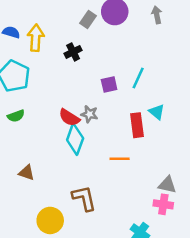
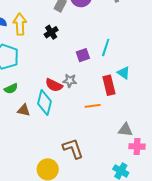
cyan diamond: (75, 139) -> (44, 102), moved
orange line: (120, 159) -> (93, 106), moved
brown triangle: (26, 173) -> (24, 110), moved
gray triangle: (167, 185) -> (125, 130), moved

